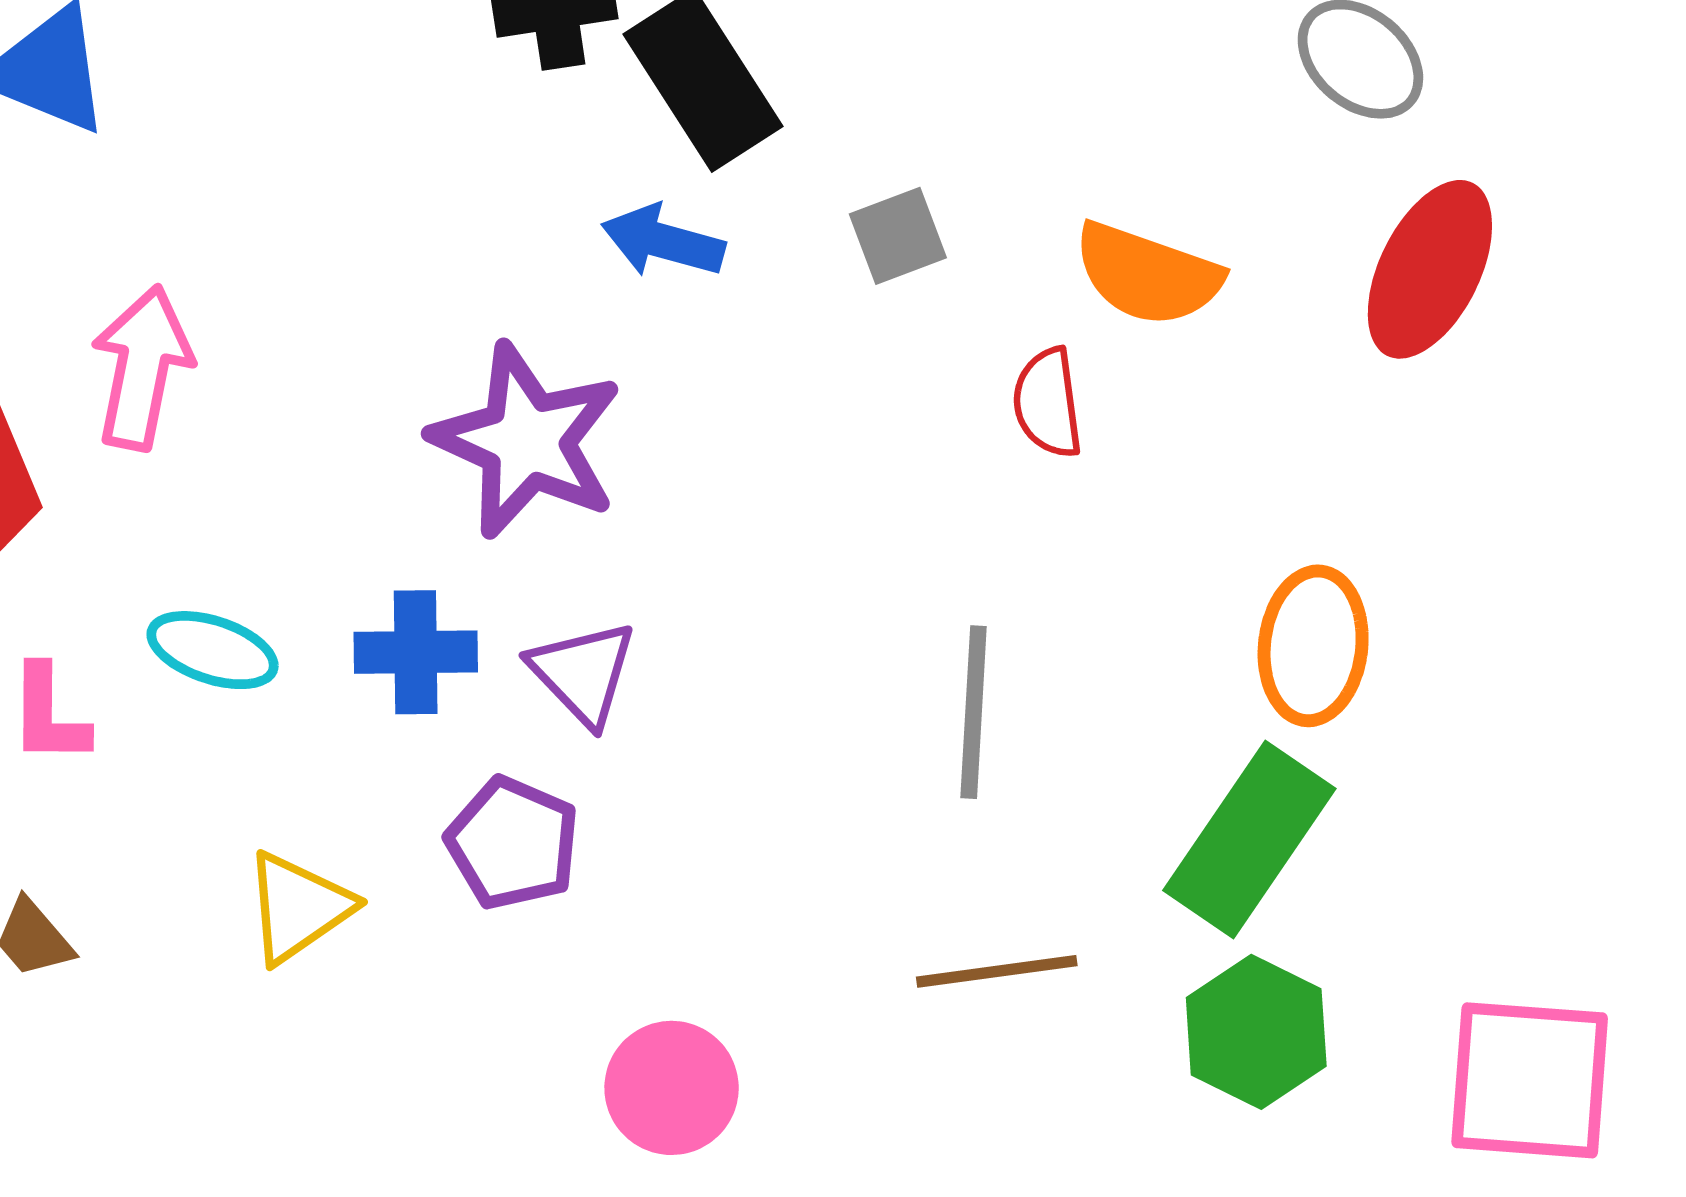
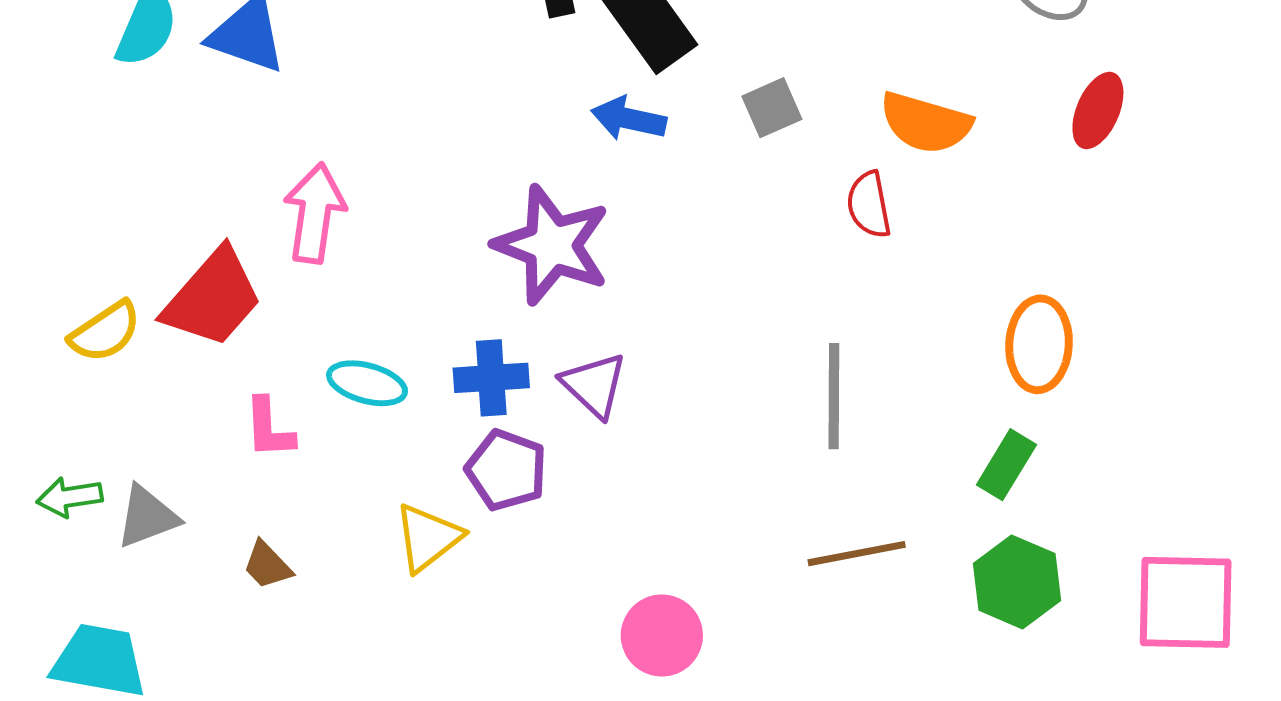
red ellipse: (1430, 269) -> (1098, 111), size x0.7
green rectangle: (1249, 839) -> (1006, 465), size x0.6
purple pentagon: (513, 843) -> (506, 470), moved

